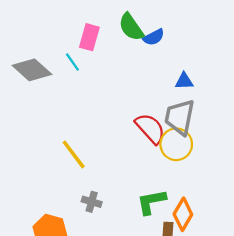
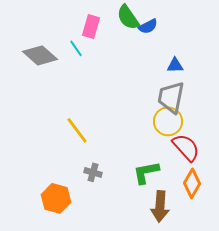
red semicircle: (150, 129) -> (186, 147), moved
orange diamond: (183, 214) -> (192, 183), moved

